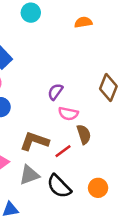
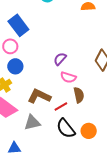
black semicircle: (59, 186) -> (66, 128), moved
orange circle: (98, 188) -> (89, 131), moved

